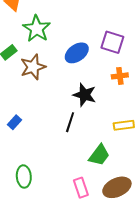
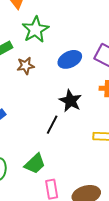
brown star: (33, 67) -> (26, 66), size x0.7
green trapezoid: (99, 155) -> (35, 164), moved

